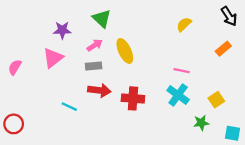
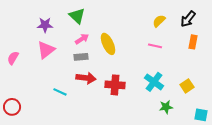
black arrow: (229, 16) -> (188, 19), moved, turned 72
green triangle: (102, 19) -> (77, 16), moved
purple star: (62, 30) -> (45, 25), moved
orange rectangle: (223, 49) -> (193, 42), turned -40
pink line: (182, 71) -> (155, 46), moved
green star: (201, 123) -> (166, 107), moved

